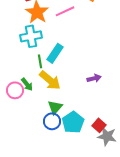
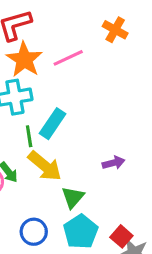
green triangle: (55, 107) -> (73, 197), moved
blue circle: (52, 121) -> (34, 232), moved

